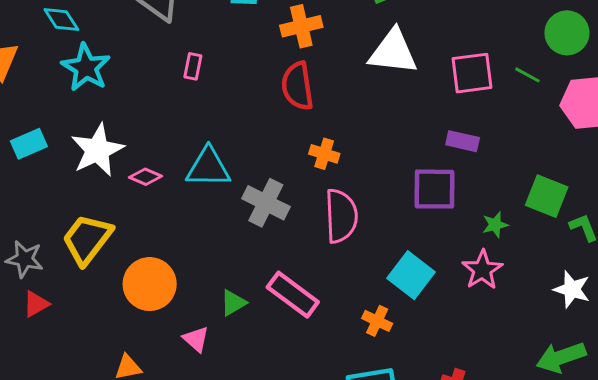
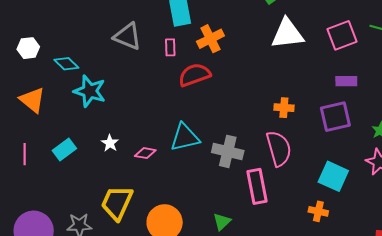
orange cross: (301, 26) -> (210, 39), moved
pink rectangle: (193, 66) -> (170, 47), moved
red semicircle: (297, 86) -> (195, 75), moved, turned 92
white star: (97, 150) -> (110, 143), size x0.5
orange cross: (324, 154) -> (284, 108), moved
pink rectangle: (293, 295) -> (257, 186), moved, turned 56

